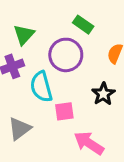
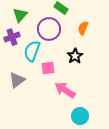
cyan semicircle: (41, 87) -> (32, 51), turned 35

